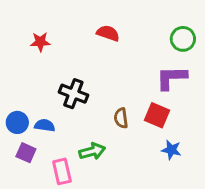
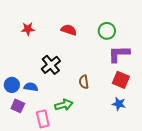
red semicircle: (108, 33) -> (69, 30), moved
green circle: (183, 39) -> (107, 31), moved
black cross: (73, 94) -> (51, 65), turned 30
red square: (157, 115) -> (121, 80), moved

